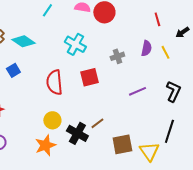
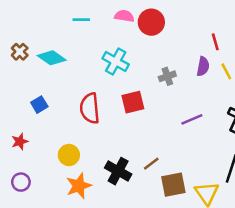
cyan line: (47, 10) -> (81, 20), turned 56
red line: (157, 19) -> (215, 42), moved
blue square: (13, 70) -> (39, 105), moved
yellow circle: (52, 120) -> (69, 155), moved
brown line: (97, 123) -> (151, 164), moved

